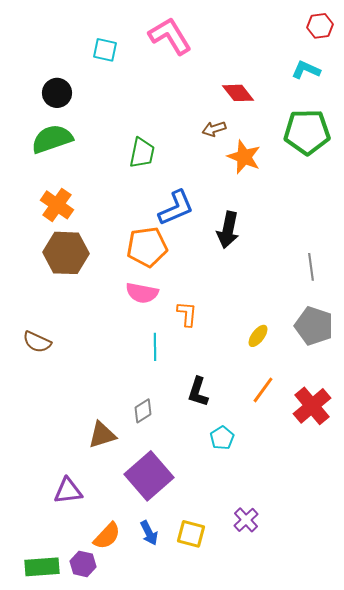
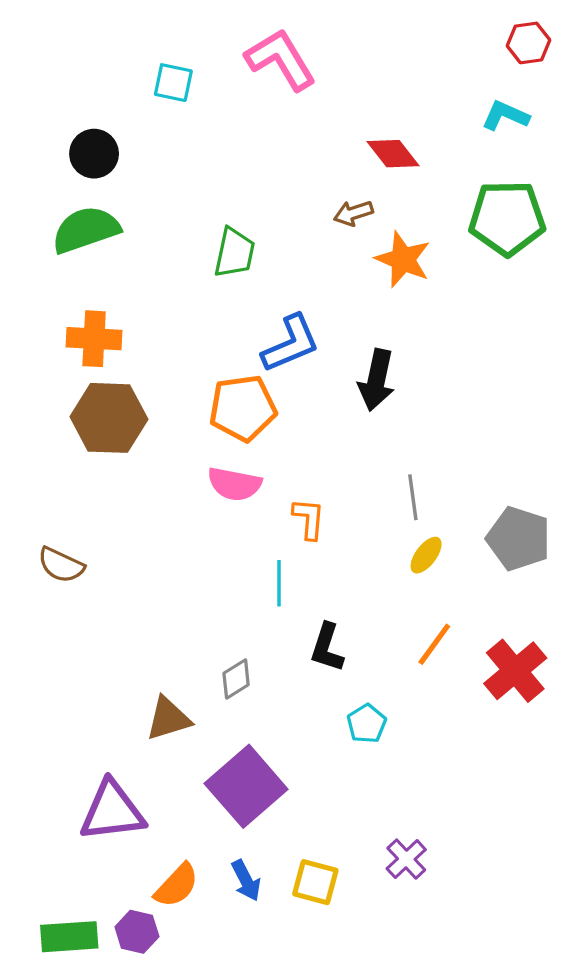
orange cross: (57, 205) -> (94, 339), turned -32
gray line: (311, 267) -> (413, 497), moved
cyan line: (155, 347) -> (279, 583), moved
purple triangle: (68, 491) -> (112, 811), size x1.4

